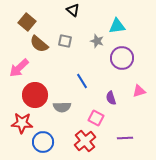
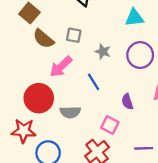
gray star: (97, 41) -> (103, 52), moved
pink arrow: (19, 68) -> (61, 67), moved

